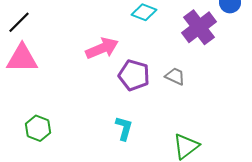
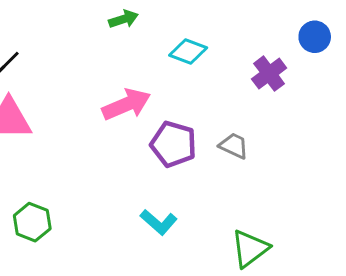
purple cross: (199, 27) -> (269, 74), size x0.7
cyan L-shape: (124, 128) -> (159, 222), turned 115

